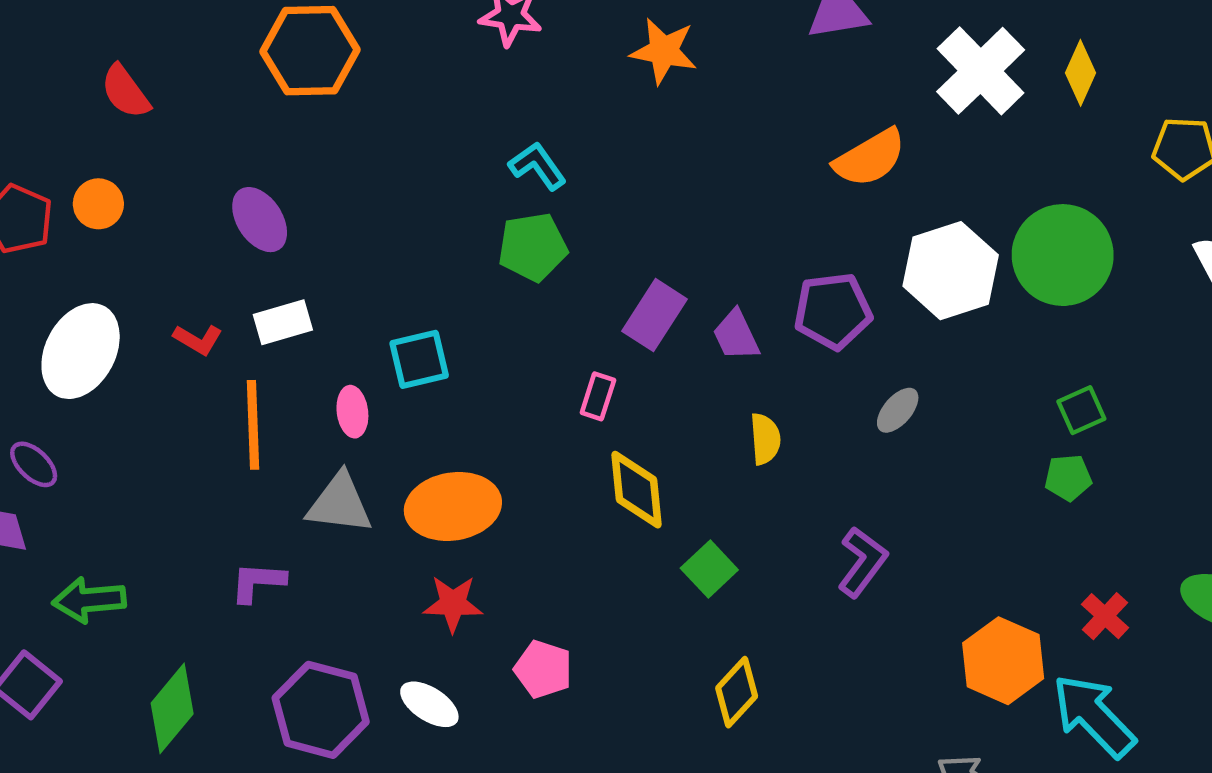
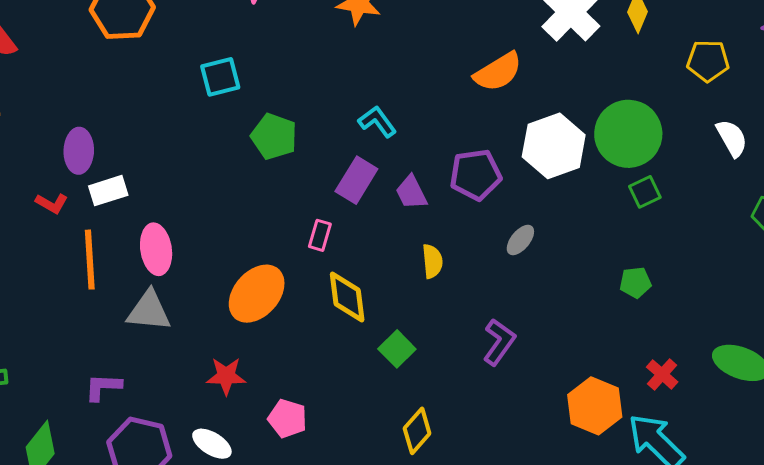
cyan L-shape: (538, 166) -> (377, 122), moved
purple ellipse: (260, 220) -> (79, 151), moved, turned 36
green pentagon: (533, 247) -> (274, 136), turned 30
cyan square: (419, 359) -> (220, 77), moved
green square: (1081, 410) -> (645, 192), moved
pink ellipse: (352, 412) -> (156, 249), size x1.5
orange ellipse: (453, 506) -> (257, 294), moved, turned -38
purple L-shape: (258, 582) -> (103, 387), moved

